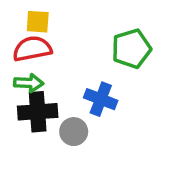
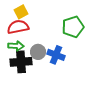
yellow square: (38, 22) -> (21, 12), turned -32
gray circle: (74, 132) -> (38, 52), moved

